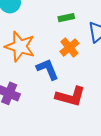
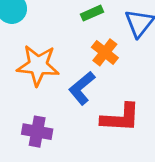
blue L-shape: (48, 69) -> (82, 88), turned -95

